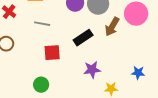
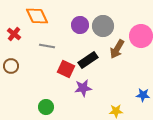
red square: (52, 53) -> (66, 69), moved, turned 30
purple star: (92, 70) -> (83, 88), moved

